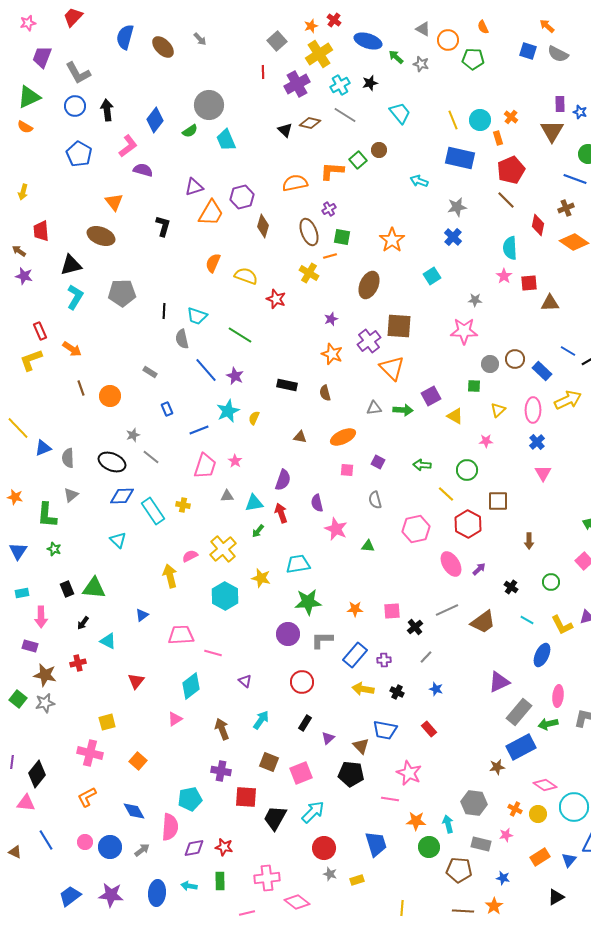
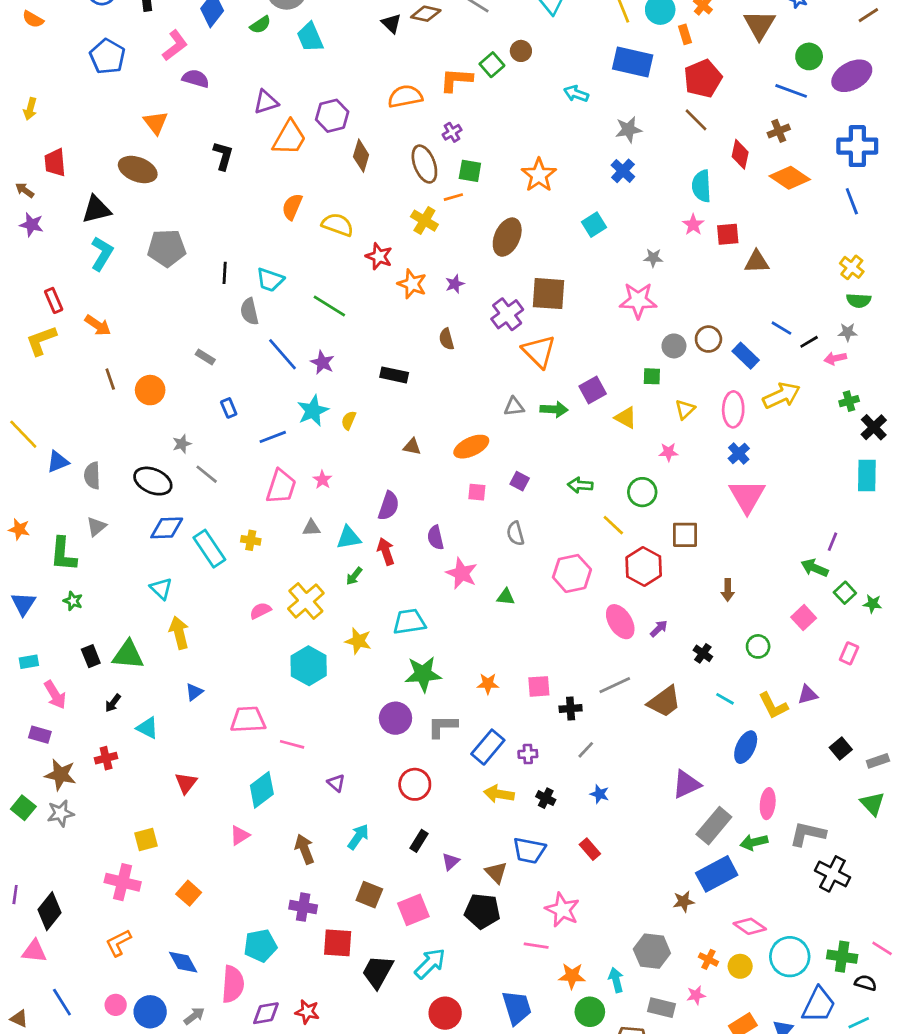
orange star: (332, 354) -> (412, 284), moved
brown semicircle: (325, 393) -> (446, 339), moved
pink triangle: (543, 473) -> (747, 496), size x1.6
yellow arrow: (170, 576) -> (179, 633), moved
pink arrow: (41, 617) -> (55, 695), turned -30
black cross: (415, 627) -> (571, 709), turned 35

